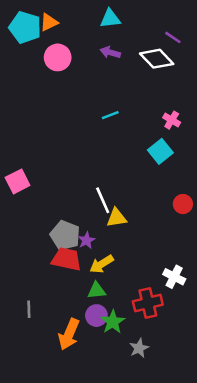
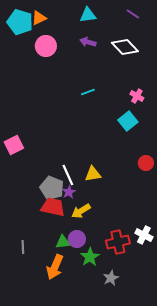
purple line: (173, 37) -> (133, 14), moved
white line: (103, 200) -> (68, 175), moved
white cross: (174, 277) -> (144, 235), moved
green triangle: (96, 290) -> (63, 242), moved
purple circle: (96, 316) -> (77, 239), moved

